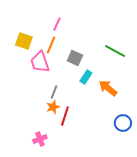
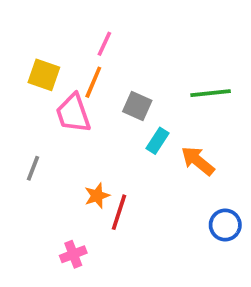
green line: (115, 51) -> (211, 93), turned -35
gray line: (54, 92) -> (33, 168), moved

